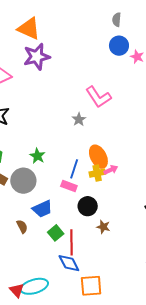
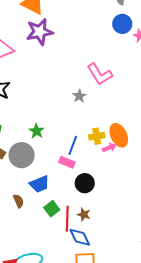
orange ellipse: (98, 157) -> (119, 135), moved
yellow cross: (97, 173) -> (97, 136), moved
brown star: (103, 227) -> (84, 215), moved
blue diamond: (69, 263) -> (80, 237), moved

